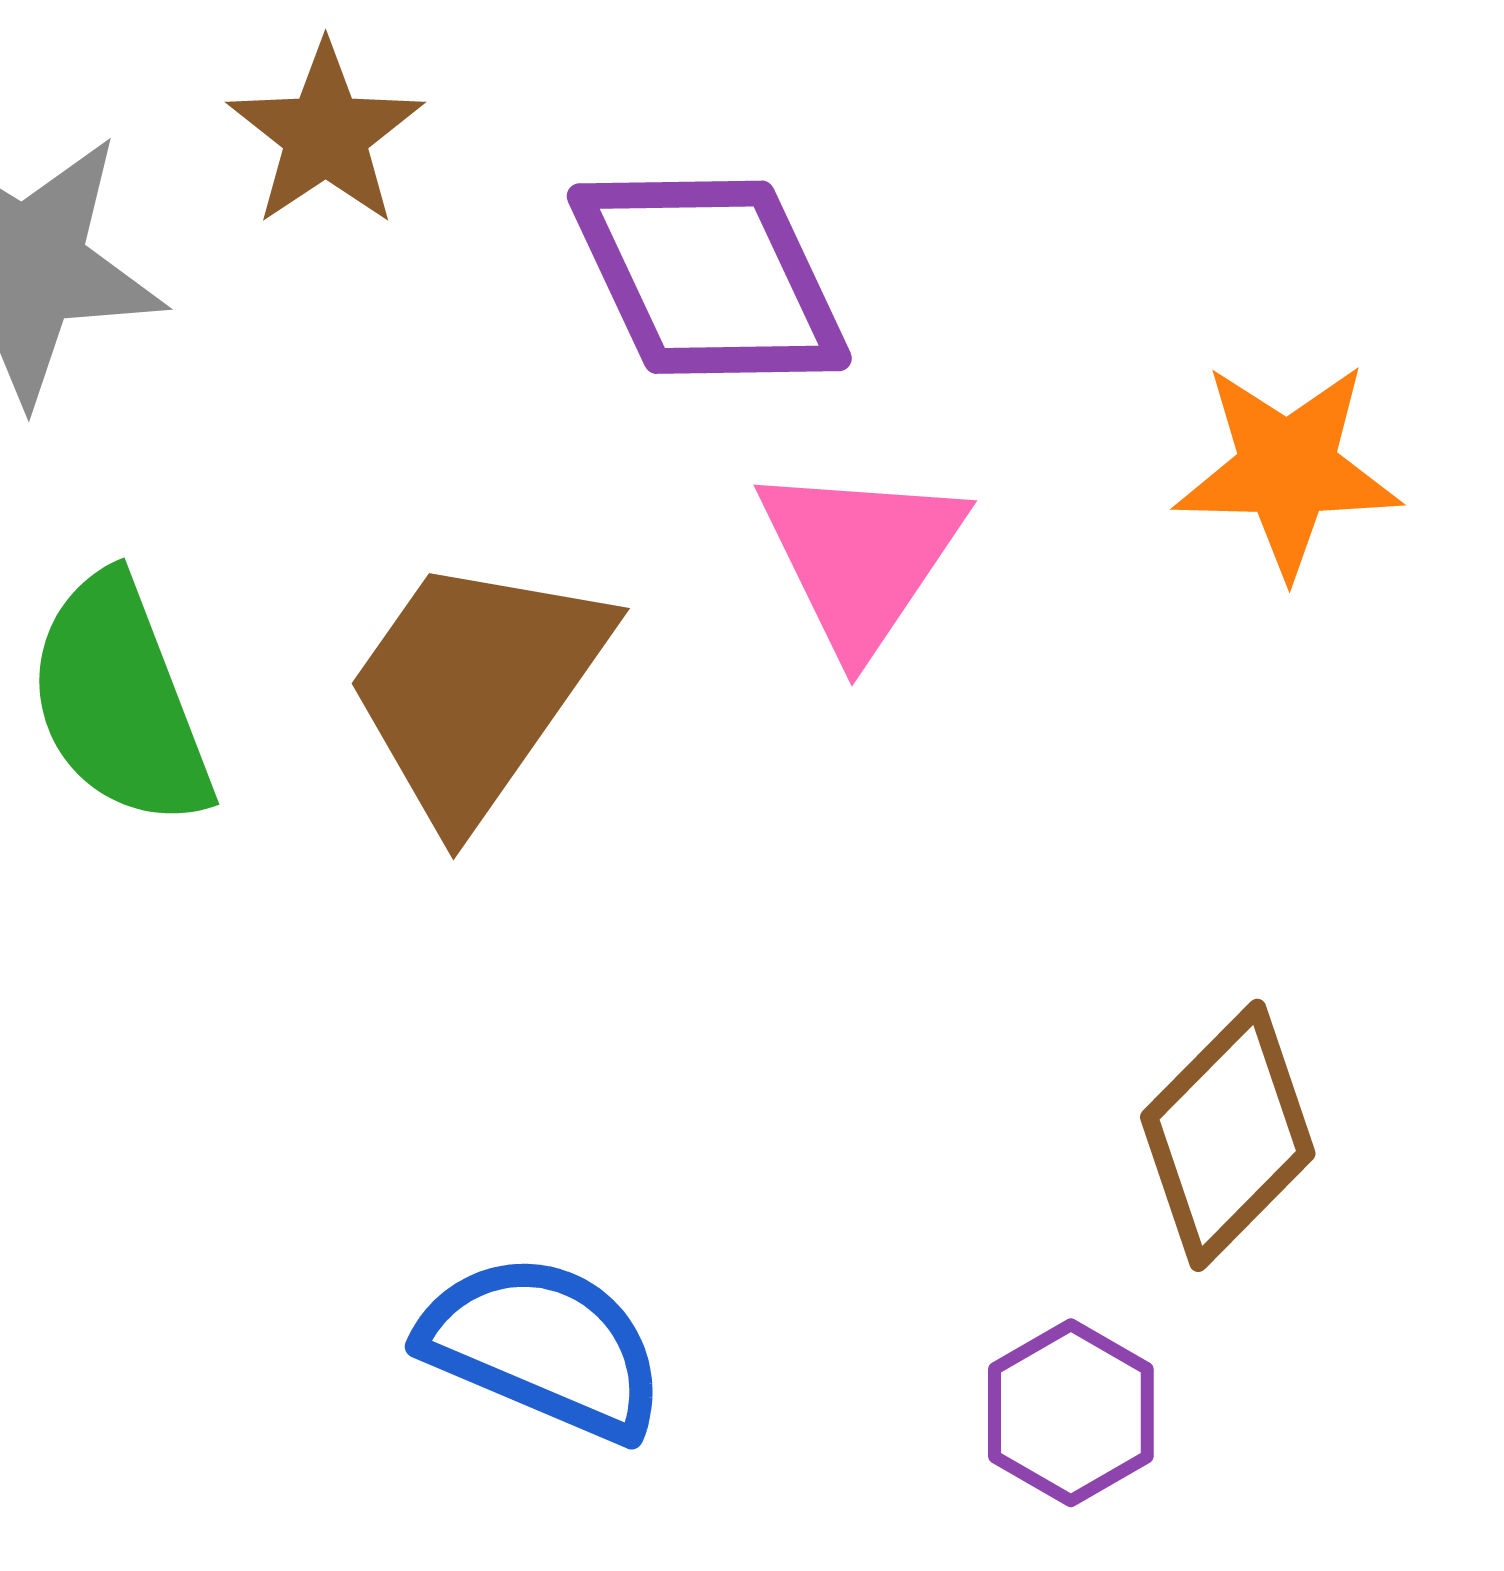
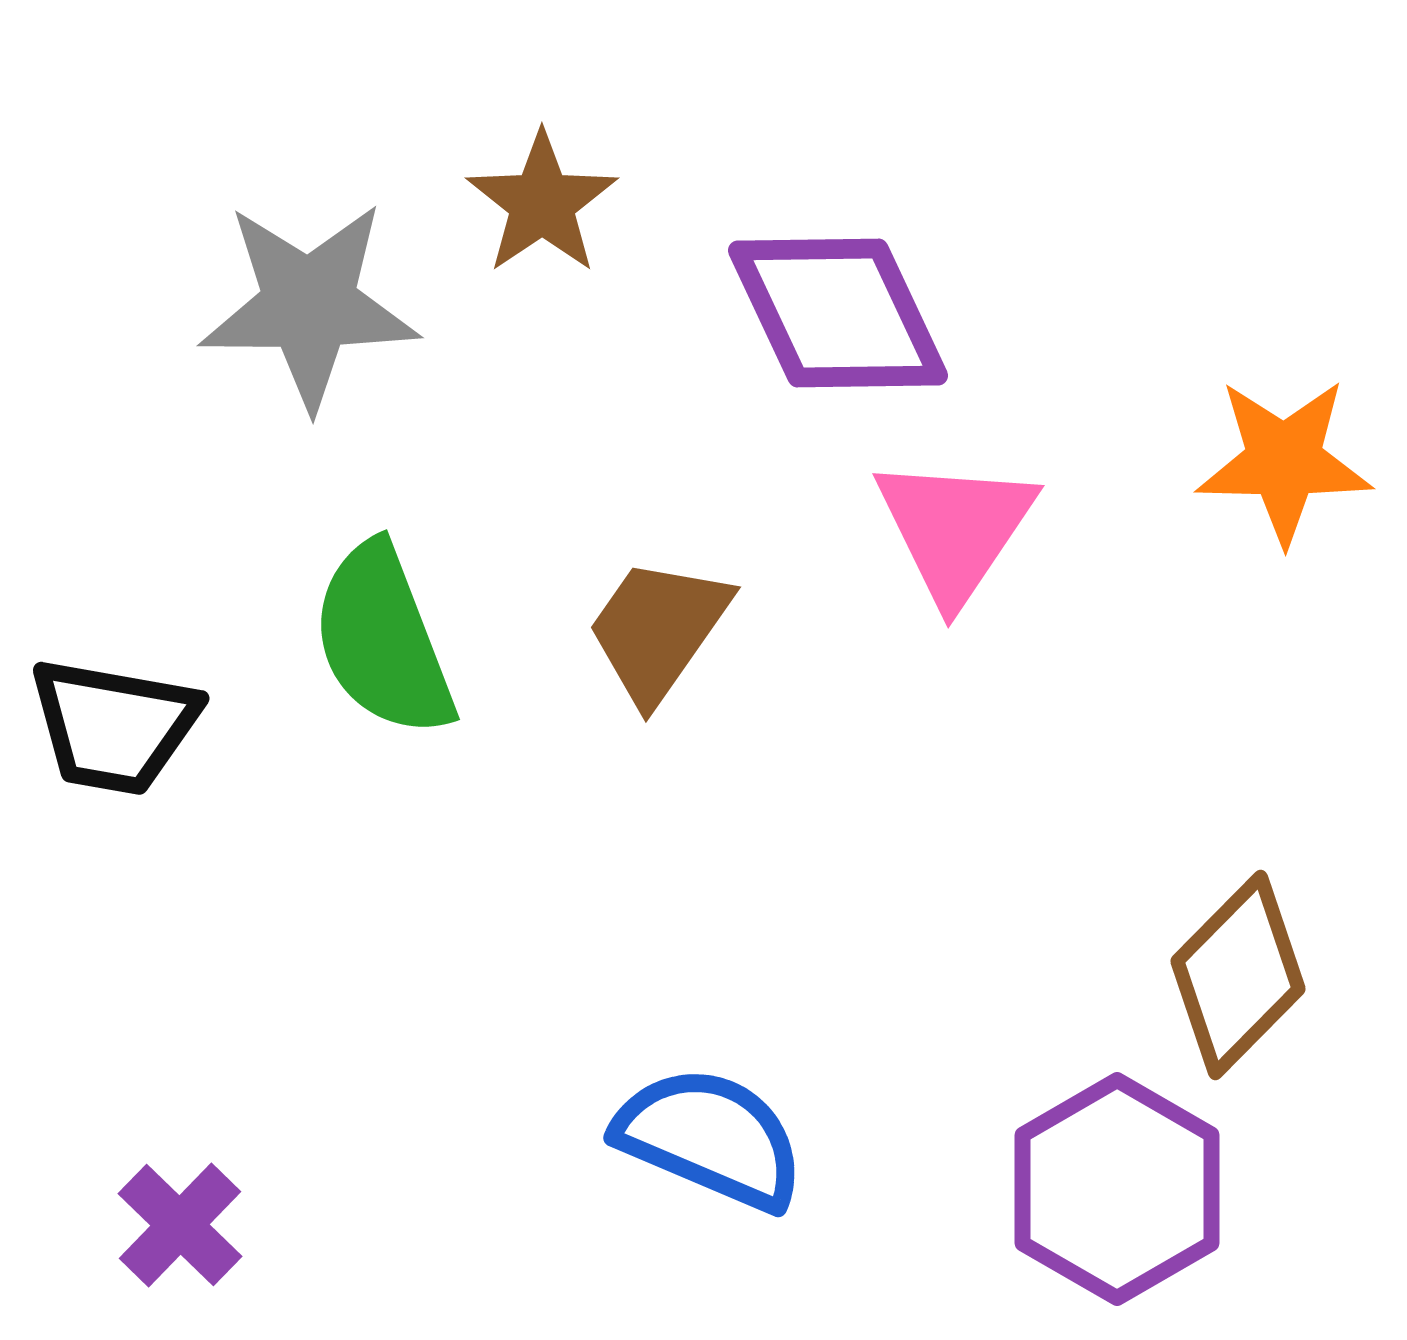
brown trapezoid: (476, 688) -> (658, 630), size x0.7
purple hexagon: (1071, 1413) -> (1117, 1189), size x1.6

